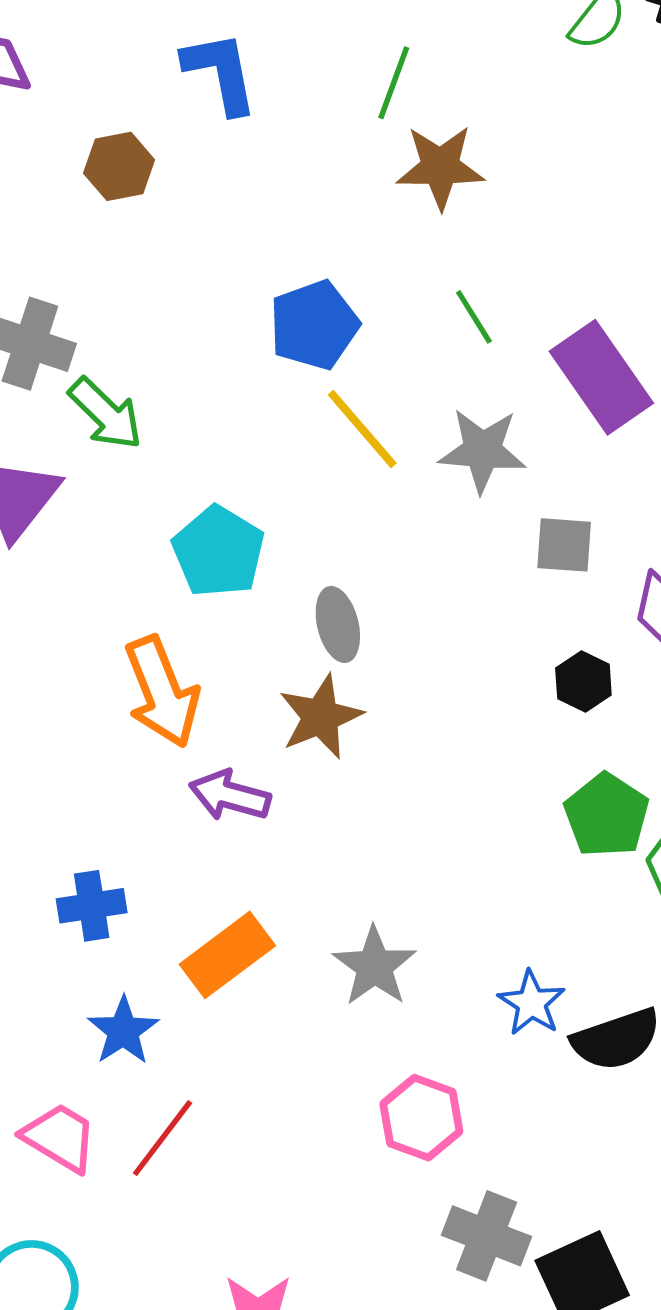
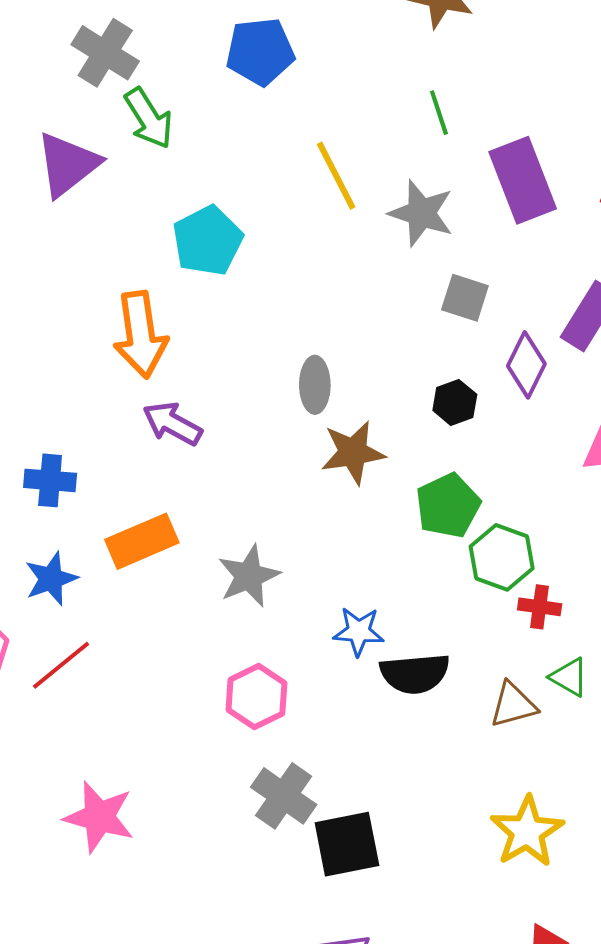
blue pentagon: (314, 325) -> (260, 52), moved
gray ellipse: (338, 624) -> (315, 385), moved
brown star: (321, 717) -> (353, 452), moved
blue star: (532, 1003) -> (359, 631), turned 30

